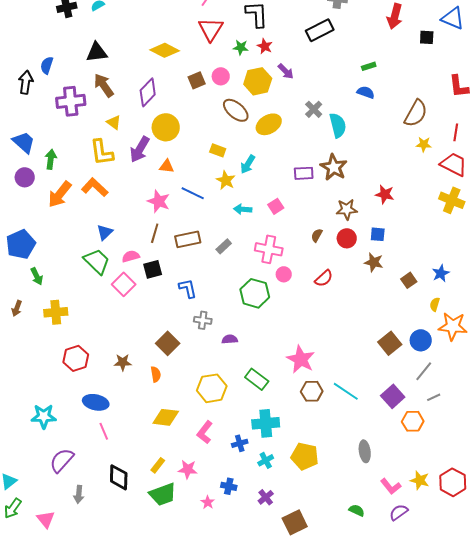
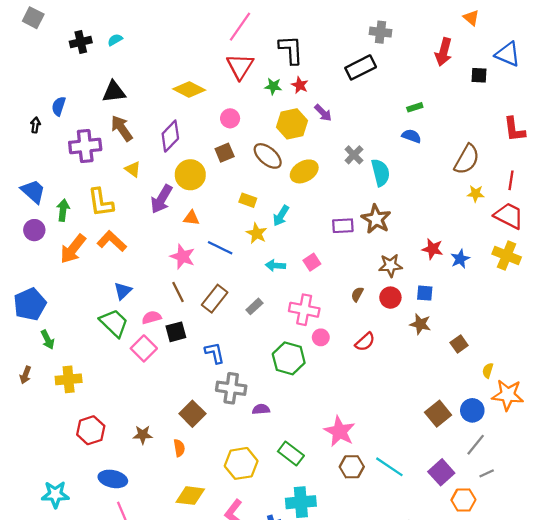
pink circle: (221, 76) -> (230, 118), moved
brown square: (197, 80) -> (225, 153), moved
black arrow: (26, 82) -> (35, 125), size x0.6
yellow L-shape: (102, 152) -> (101, 202), moved
brown line: (155, 233) -> (178, 292), turned -42
brown rectangle: (188, 239) -> (215, 299), turned -40
blue star: (441, 273) -> (460, 259), moved
gray cross: (203, 320) -> (231, 388), size x1.5

